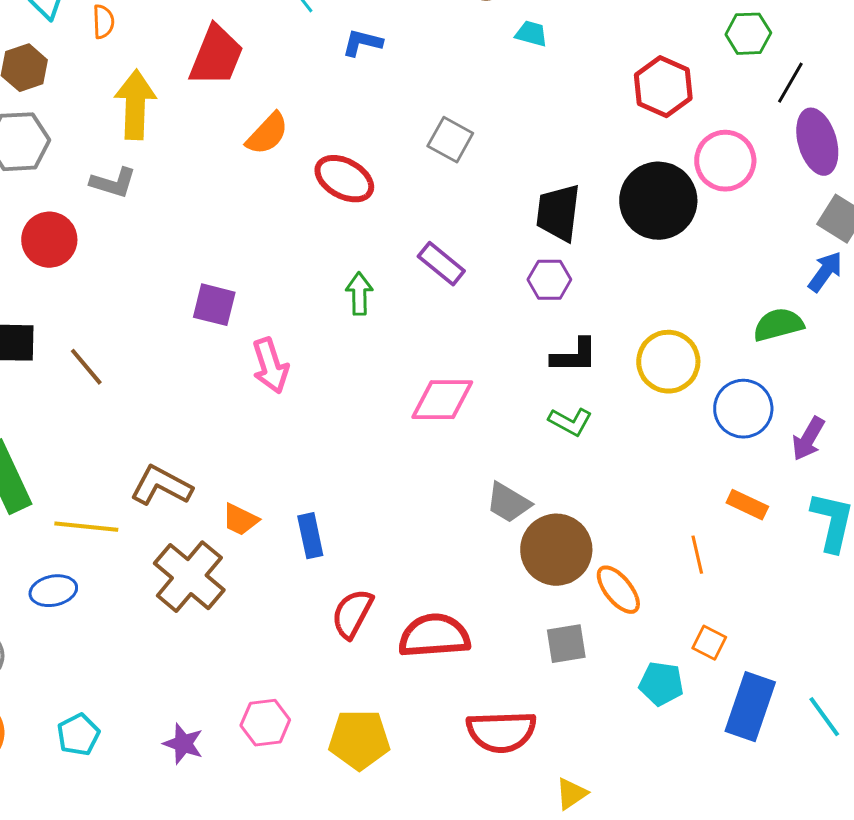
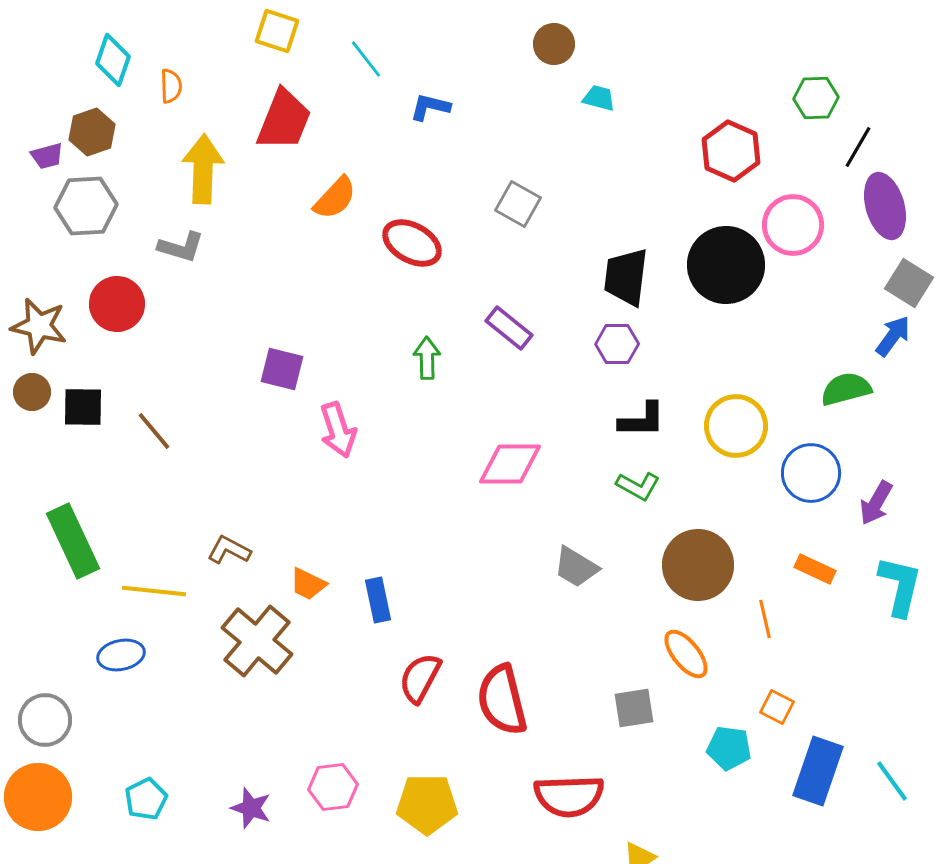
brown L-shape: (161, 486) -> (229, 550), size x0.7
brown circle: (556, 550) -> (698, 565), moved
red semicircle: (434, 636) -> (502, 700), turned -100

